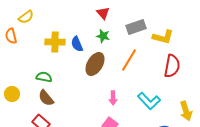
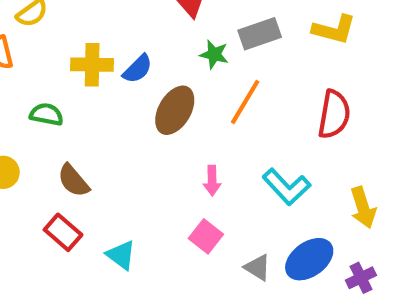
green star: (103, 36) -> (214, 54), moved
yellow L-shape: (163, 37) -> (334, 30), moved
blue semicircle: (77, 44) -> (138, 69), turned -112
green semicircle: (44, 77) -> (47, 114), moved

